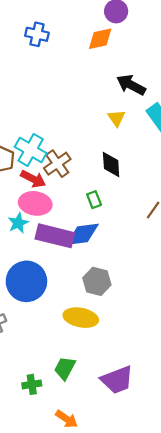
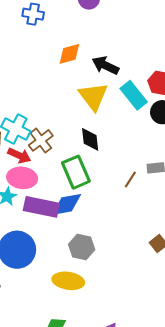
blue cross: (37, 34) -> (33, 14), moved
orange diamond: (100, 39) -> (69, 54), moved
yellow triangle: (117, 118) -> (93, 96), size x1.8
green rectangle: (94, 200) -> (76, 172), size x2.0

